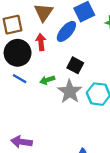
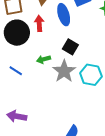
blue ellipse: (66, 31) -> (64, 15), turned -60
blue line: (20, 79) -> (16, 71), moved

